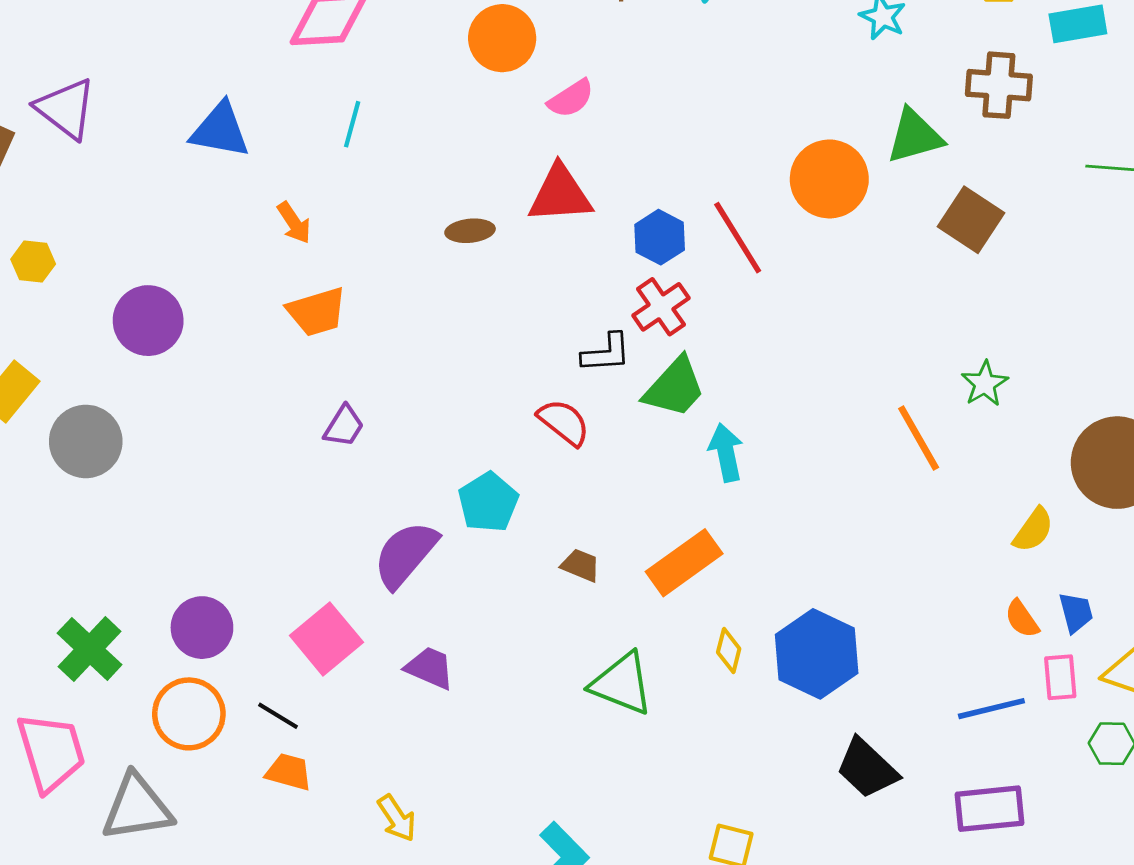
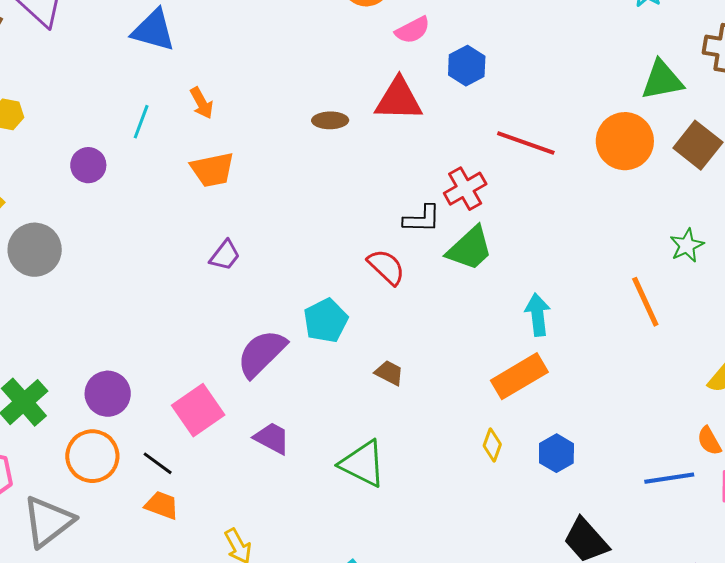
cyan line: (352, 124) -> (141, 122), moved
orange circle: (829, 179) -> (625, 141), moved
blue hexagon: (660, 237) -> (467, 66), moved
red line: (738, 238) -> (526, 143), turned -44
purple circle: (148, 321) -> (88, 165), size x0.7
green star: (985, 384) -> (687, 245), moved
cyan arrow: (726, 452) -> (538, 315), moved
orange rectangle: (684, 563) -> (519, 376), moved
blue hexagon: (817, 654) -> (556, 453), size x0.6
green triangle: (622, 684) -> (363, 464), moved
blue line: (991, 709) -> (669, 478), moved
gray triangle: (137, 808) -> (48, 521), turned -34

